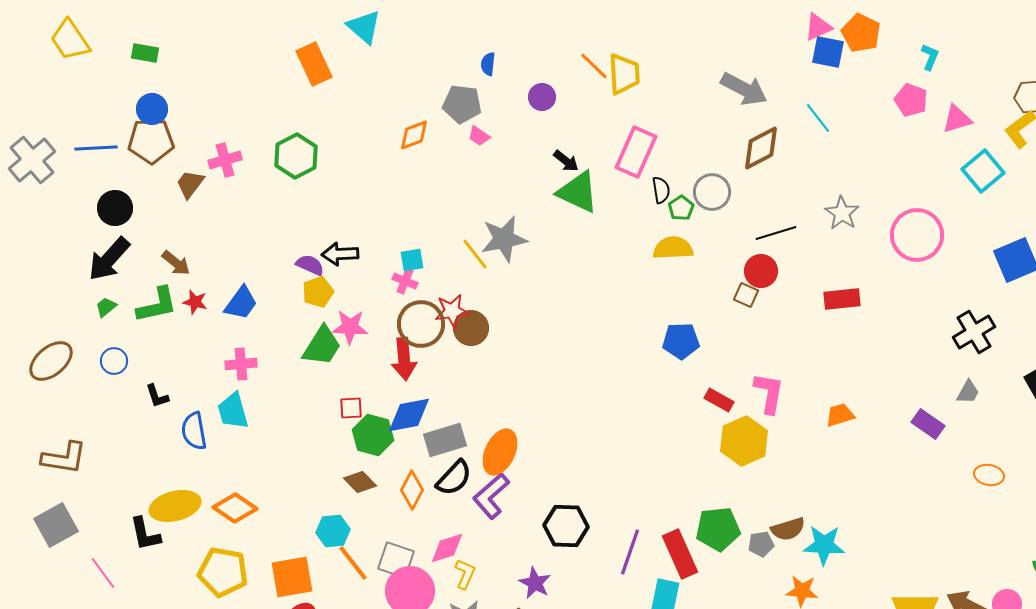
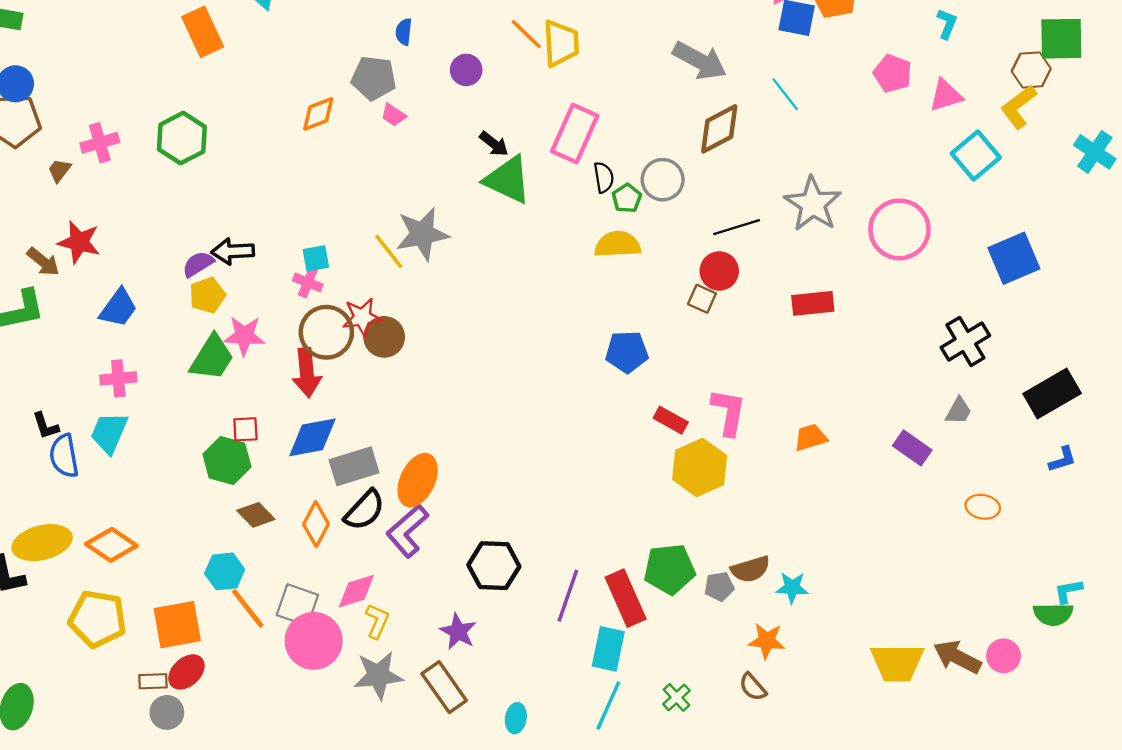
cyan L-shape: (930, 57) -> (947, 24), moved
brown trapezoid: (190, 184) -> (59, 170), size x0.7
gray star: (842, 213) -> (813, 204), size x1.4
purple semicircle: (310, 265) -> (198, 264), turned -56
red star: (195, 302) -> (79, 242), moved, size x1.5
black L-shape: (157, 396) -> (46, 426), moved
cyan trapezoid: (233, 411) -> (109, 433), turned 39
green hexagon: (373, 435) -> (227, 461), moved
cyan star: (824, 545) -> (792, 588), size x0.7

